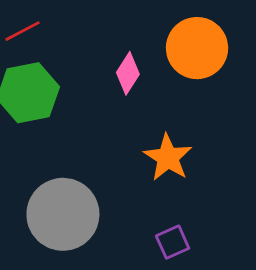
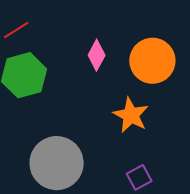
orange circle: (197, 48) -> (152, 61), moved

